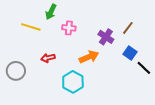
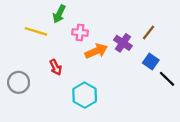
orange arrow: (89, 57) -> (96, 51), moved
red arrow: (48, 58) -> (56, 67), turned -104

